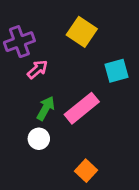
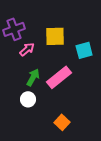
yellow square: (82, 32) -> (55, 36), moved, turned -35

